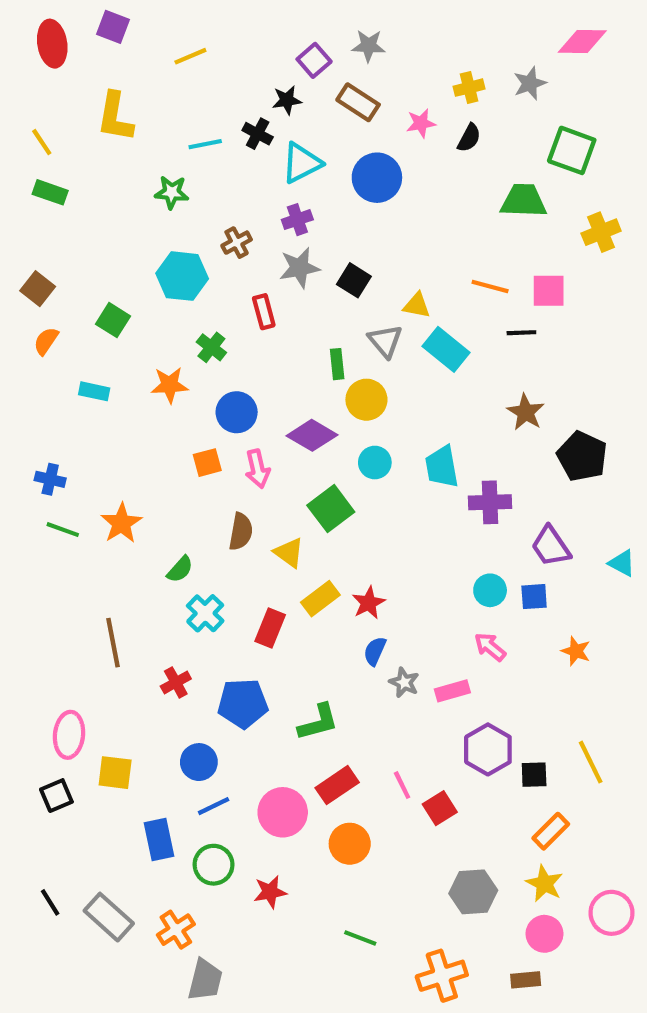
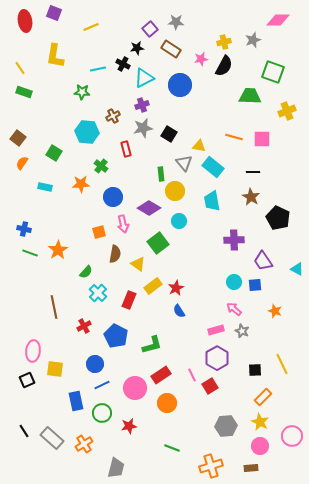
black semicircle: (469, 138) -> (224, 66), size x1.5
black line: (521, 333) -> (253, 172), moved
orange square: (207, 463) -> (99, 232), moved
cyan trapezoid: (442, 467) -> (212, 201), moved
blue semicircle: (375, 651) -> (179, 311), turned -56
gray star: (404, 682) -> (242, 331), moved
blue pentagon: (243, 703) -> (116, 336), turned 30
purple hexagon: (488, 749) -> (217, 358), moved
gray trapezoid: (205, 980) -> (116, 468), moved

